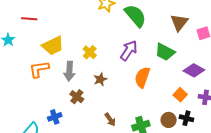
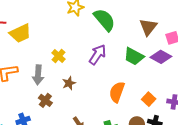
yellow trapezoid: (53, 46) -> (20, 33), moved
purple diamond: (194, 70) -> (161, 57), moved
orange semicircle: (142, 77) -> (117, 92), moved

